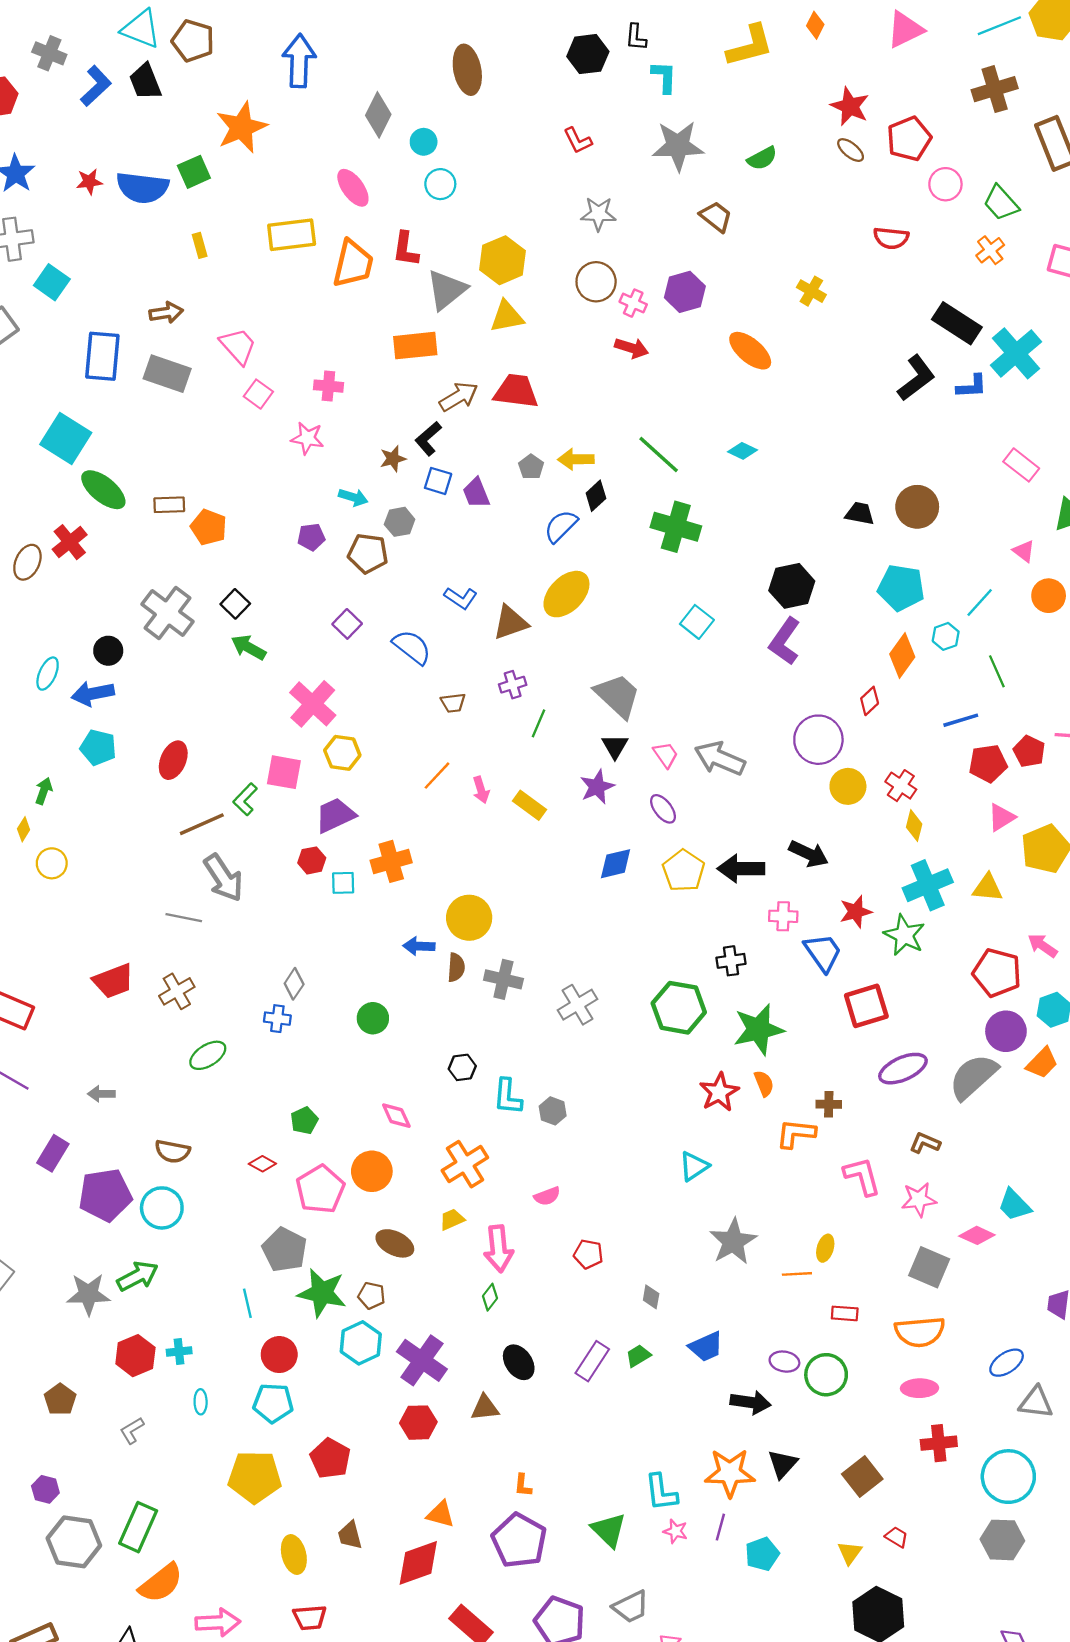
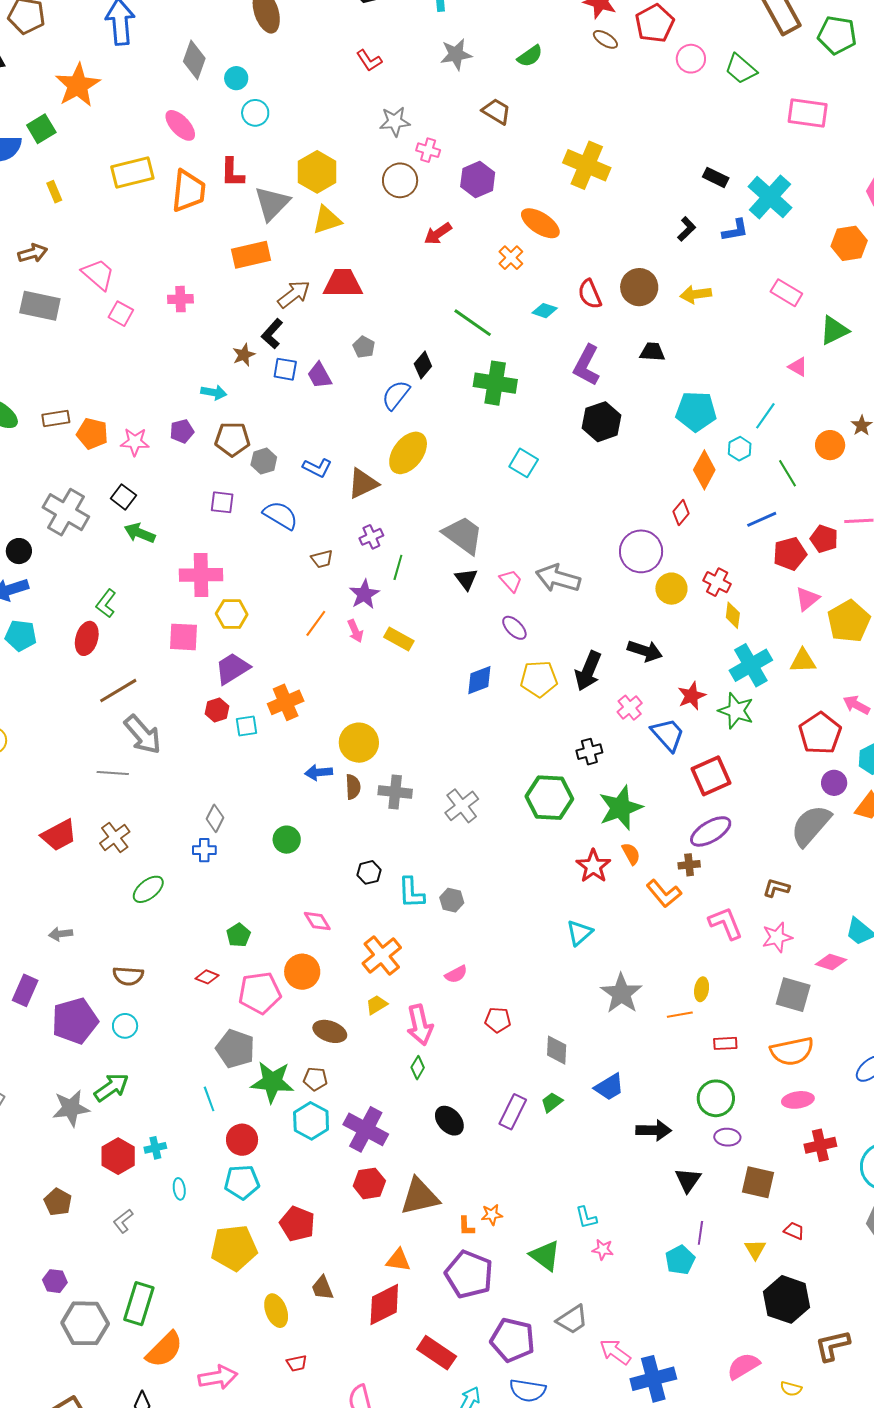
gray star: (678, 146) -> (456, 54), size x0.7
red semicircle: (891, 238) -> (590, 294), moved, turned 68
orange cross: (990, 250) -> (511, 258), moved
yellow cross: (811, 291) -> (587, 165), size x1.8
pink cross: (633, 303) -> (428, 150), moved
black rectangle: (957, 323) -> (716, 177), size x0.6
red arrow: (632, 348) -> (438, 234), turned 136
black L-shape: (916, 378) -> (687, 229), size x0.6
pink star: (307, 438) -> (135, 442), moved
yellow arrow: (576, 459) -> (696, 294), moved
brown circle: (917, 507) -> (639, 287), moved
gray hexagon: (400, 522) -> (264, 461), moved
orange circle: (1049, 596) -> (830, 445), moved
purple square: (347, 624) -> (222, 502), turned -30
purple L-shape: (785, 641) -> (587, 365), moved
pink cross: (313, 704) -> (201, 575), turned -36
purple star: (597, 787) -> (364, 594), moved
green L-shape: (245, 799) -> (106, 603), moved
black arrow: (741, 869) -> (588, 671), turned -60
yellow pentagon: (684, 871) -> (539, 679), turned -30
pink cross: (783, 916) -> (630, 708), turned -35
red pentagon: (997, 973) -> (820, 733), turned 30
purple circle: (1006, 1031) -> (834, 783), size x0.7
purple ellipse: (903, 1069) -> (711, 831), moved
orange L-shape: (796, 1134) -> (664, 894), turned -129
pink pentagon: (320, 1189) -> (260, 993), turned 30
cyan circle: (162, 1208) -> (125, 1026), size x0.7
gray diamond: (651, 1297) -> (557, 1050), size x1.4
purple ellipse: (784, 1362) -> (727, 1137), moved
brown triangle: (485, 1408) -> (420, 1197), moved, size x1.6
orange star: (730, 1473) -> (492, 1215), moved, size x0.5
brown square: (862, 1477) -> (758, 1182), turned -32
cyan L-shape: (661, 1492) -> (586, 1218), size x0.7
purple line: (720, 1527) -> (700, 1233), moved
red trapezoid: (310, 1618) -> (297, 1363), size x0.7

